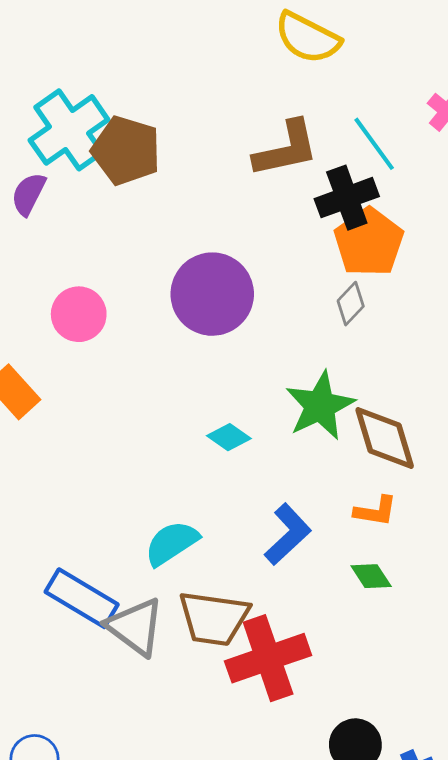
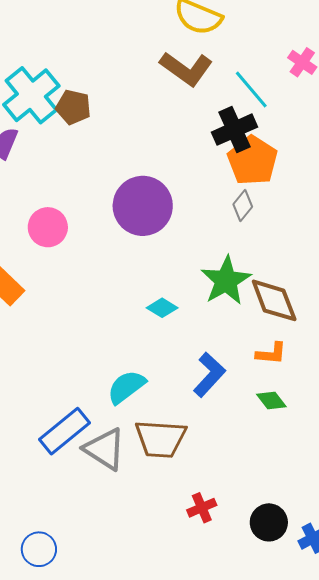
brown L-shape: (286, 149) -> (186, 69), moved, turned 52
brown pentagon: (126, 151) -> (73, 107), size x0.7
blue rectangle: (82, 598) -> (65, 431), turned -66
red cross: (268, 658) -> (202, 508), moved, size x0.5

